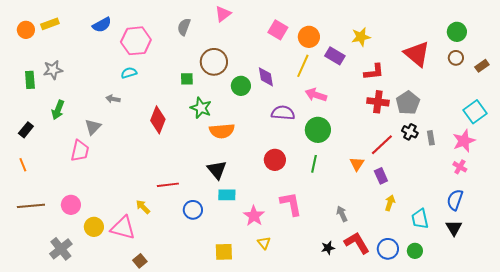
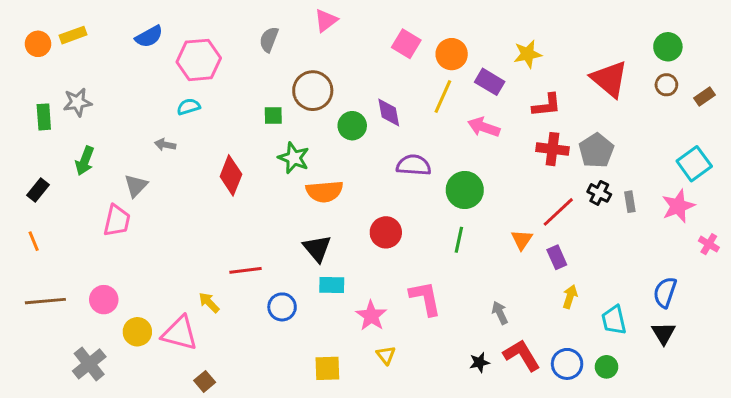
pink arrow: (316, 95) -> (484, 127), moved
red circle: (275, 160) -> (386, 232), moved
pink cross: (460, 167) -> (709, 244), moved

